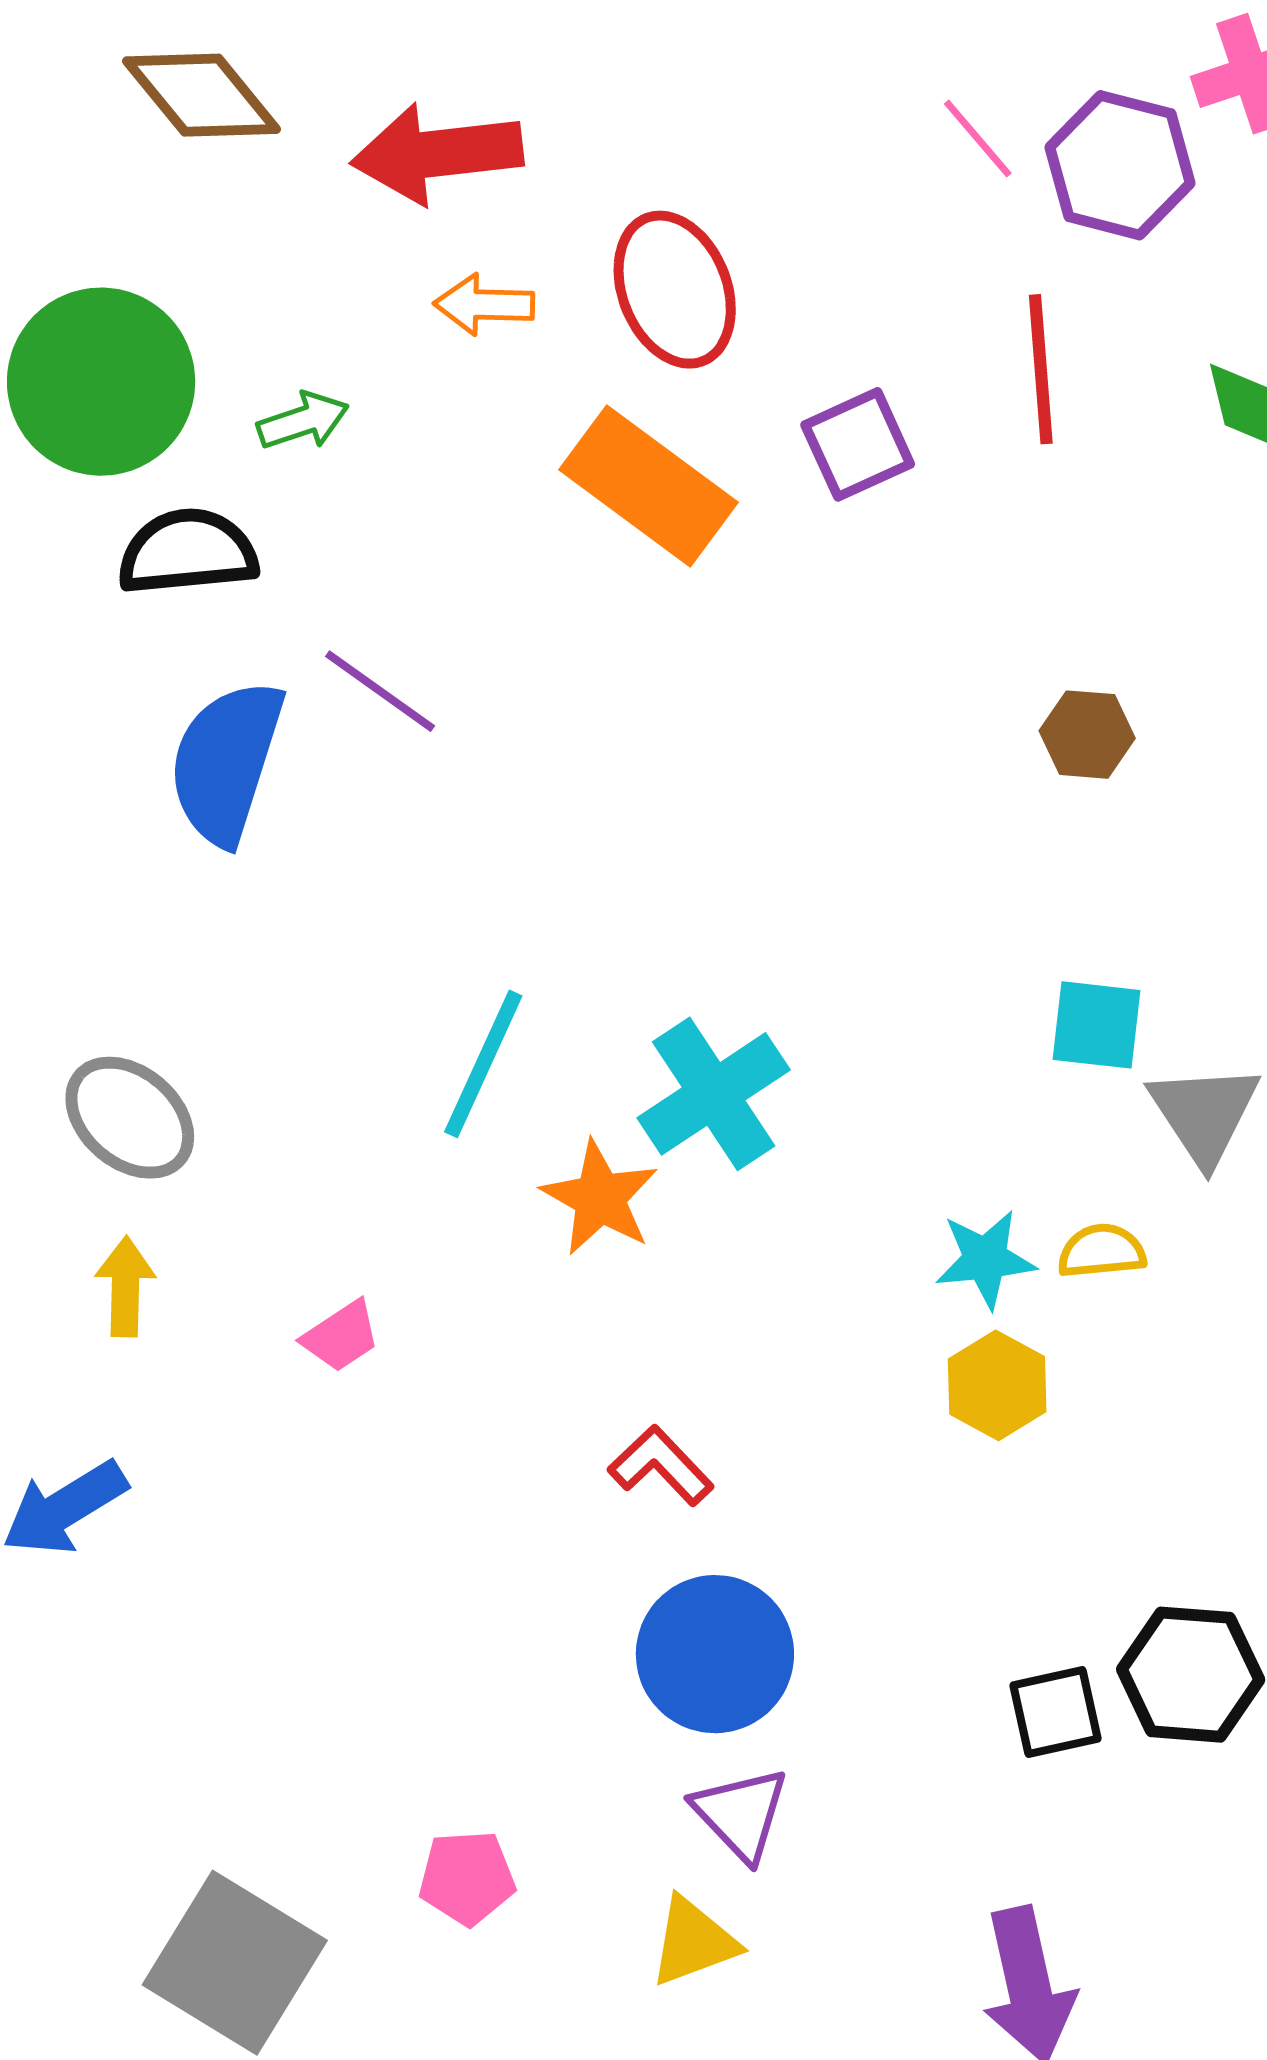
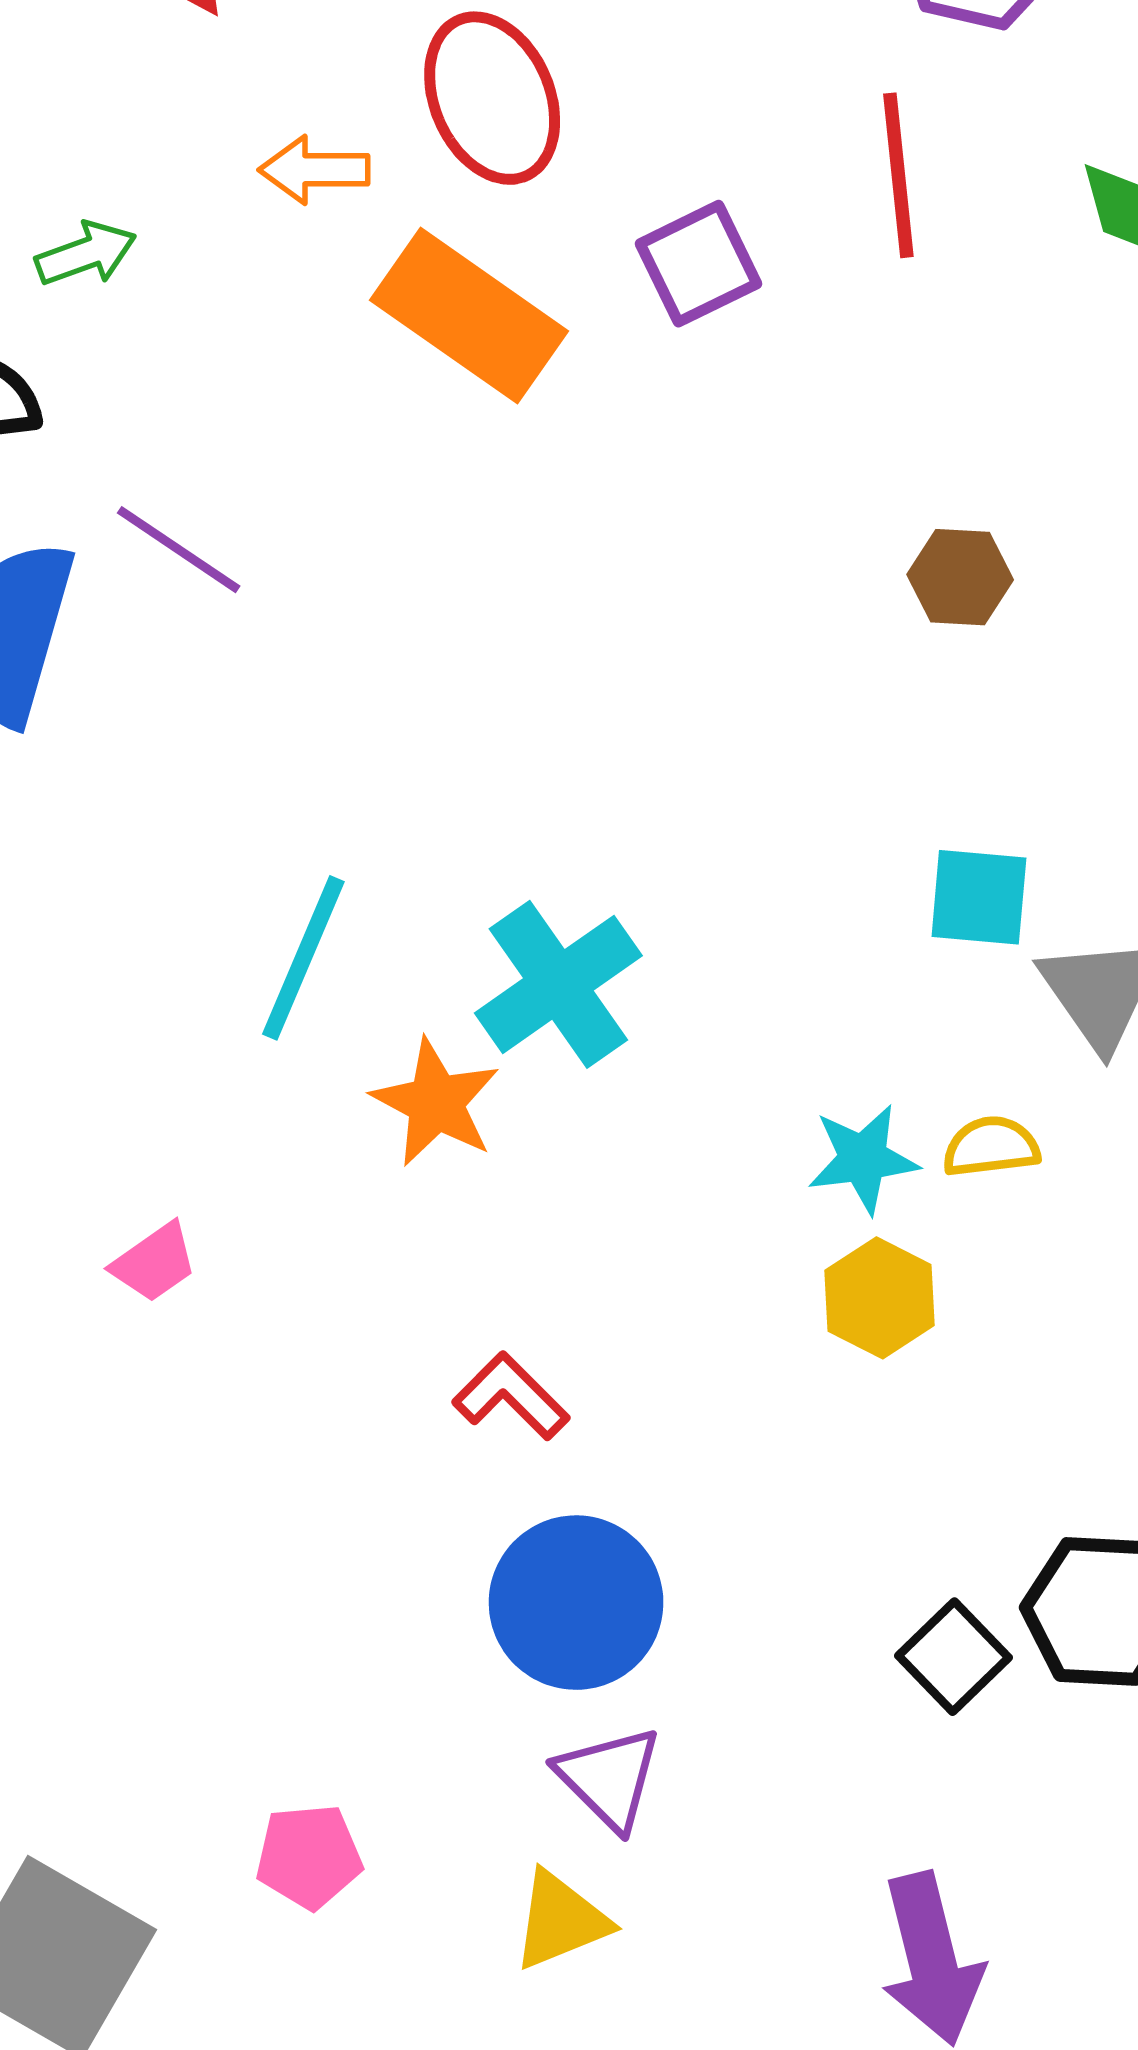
orange arrow: (484, 305) -> (314, 170), moved
black square: (1056, 1712) -> (954, 1657), turned -30

